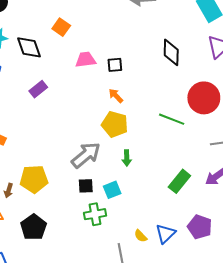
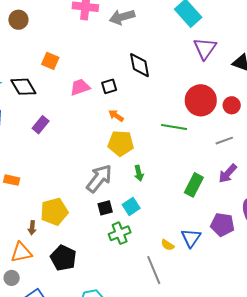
black diamond: (171, 52) -> (140, 65), moved

